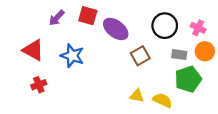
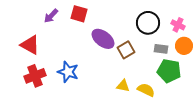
purple ellipse: (116, 29) -> (103, 39), moved
blue star: (72, 56) -> (68, 72), moved
green pentagon: (188, 79) -> (169, 71), turned 30
red cross: (39, 85) -> (35, 76), size x1.5

